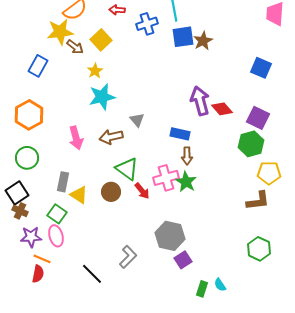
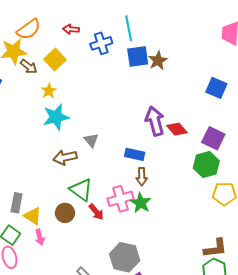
pink arrow: (76, 138) -> (40, 237), moved, size x0.7
brown L-shape: (258, 201) -> (215, 248), moved

